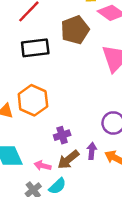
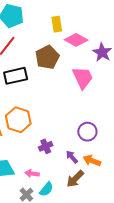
purple arrow: (92, 151) -> (72, 157), turned -40
brown arrow: (68, 160) -> (75, 179), moved

